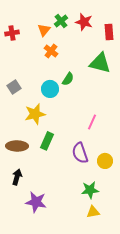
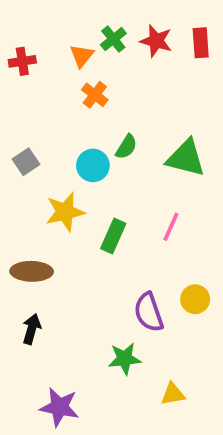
red rectangle: (109, 32) -> (201, 43), moved
green triangle: (100, 63) -> (186, 158), moved
green rectangle: (47, 141) -> (113, 236), moved
purple semicircle: (80, 153) -> (149, 312), moved
green star: (90, 190) -> (125, 359), moved
purple star: (36, 202) -> (59, 407), moved

